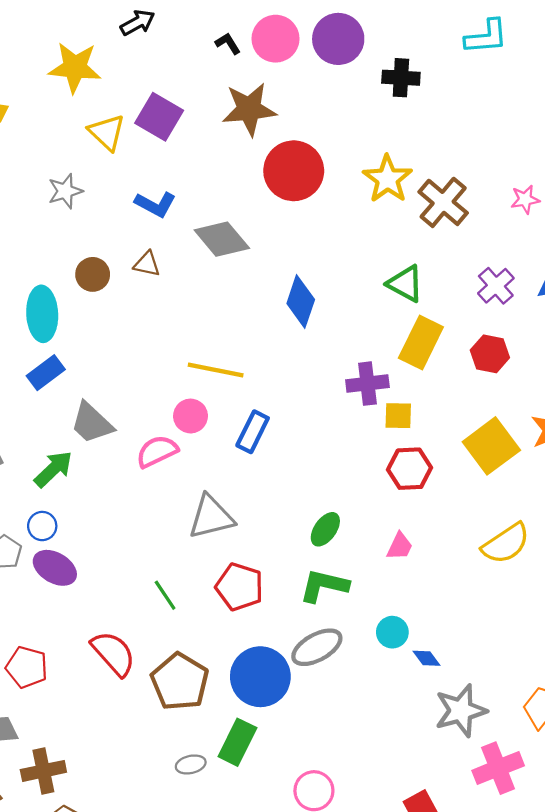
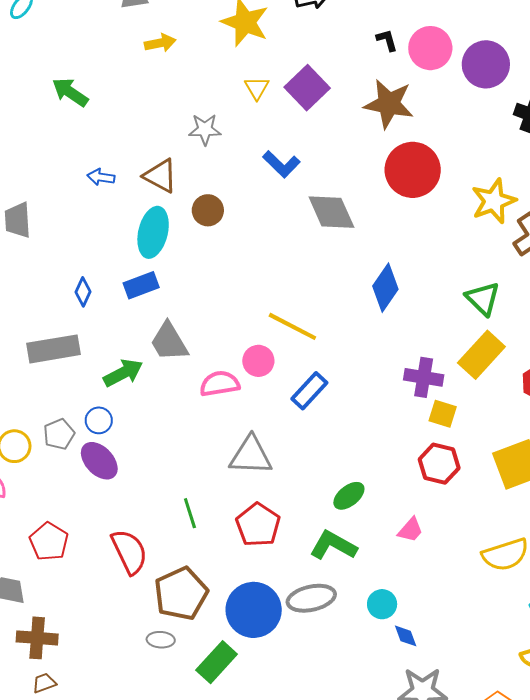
yellow triangle: (107, 132) -> (257, 88), size x0.7
brown triangle: (147, 264) -> (160, 176), moved, size x1.4
gray ellipse: (191, 764) -> (161, 640), moved

